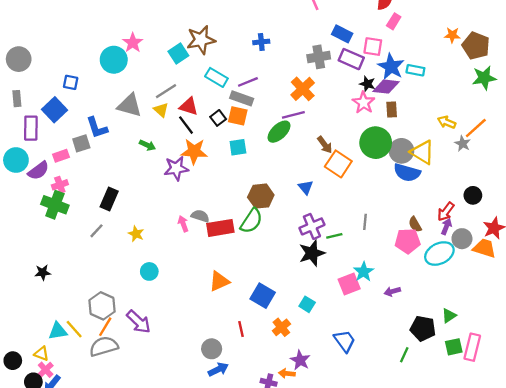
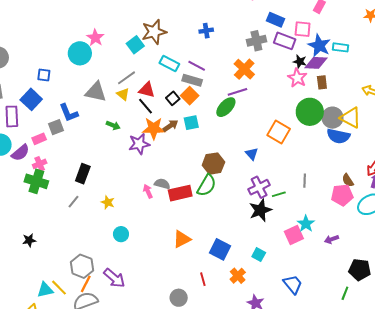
purple line: (248, 82) -> (197, 66), turned 54
orange square: (238, 116) -> (190, 96), turned 36
brown arrow: (325, 145) -> (170, 126), moved, turned -84

